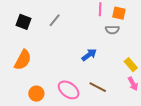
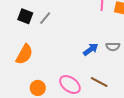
gray line: (55, 20) -> (45, 18), moved
gray semicircle: (112, 30) -> (113, 47), moved

